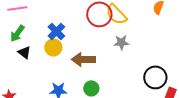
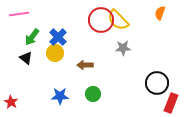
green arrow: (17, 33) -> (32, 37), moved
brown arrow: (83, 59) -> (85, 65), size x0.7

